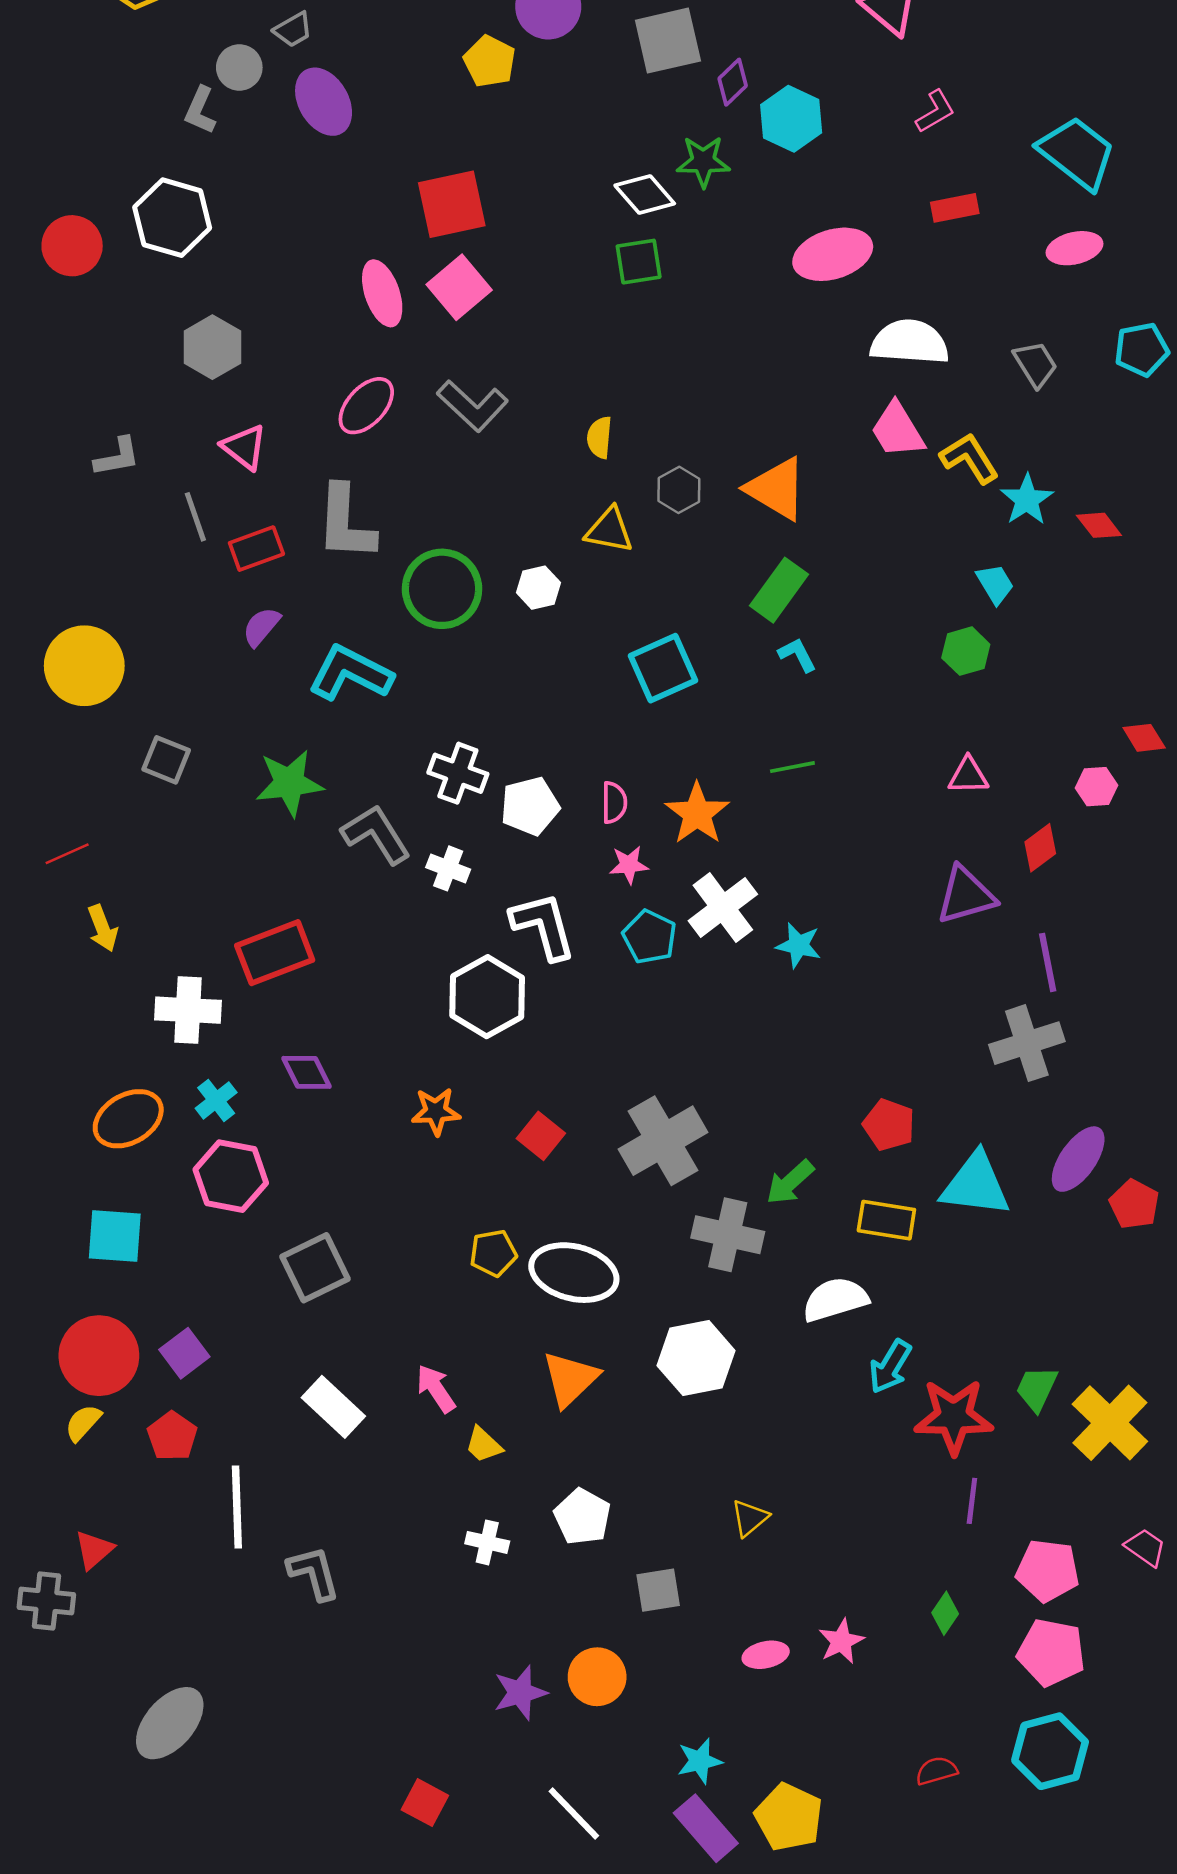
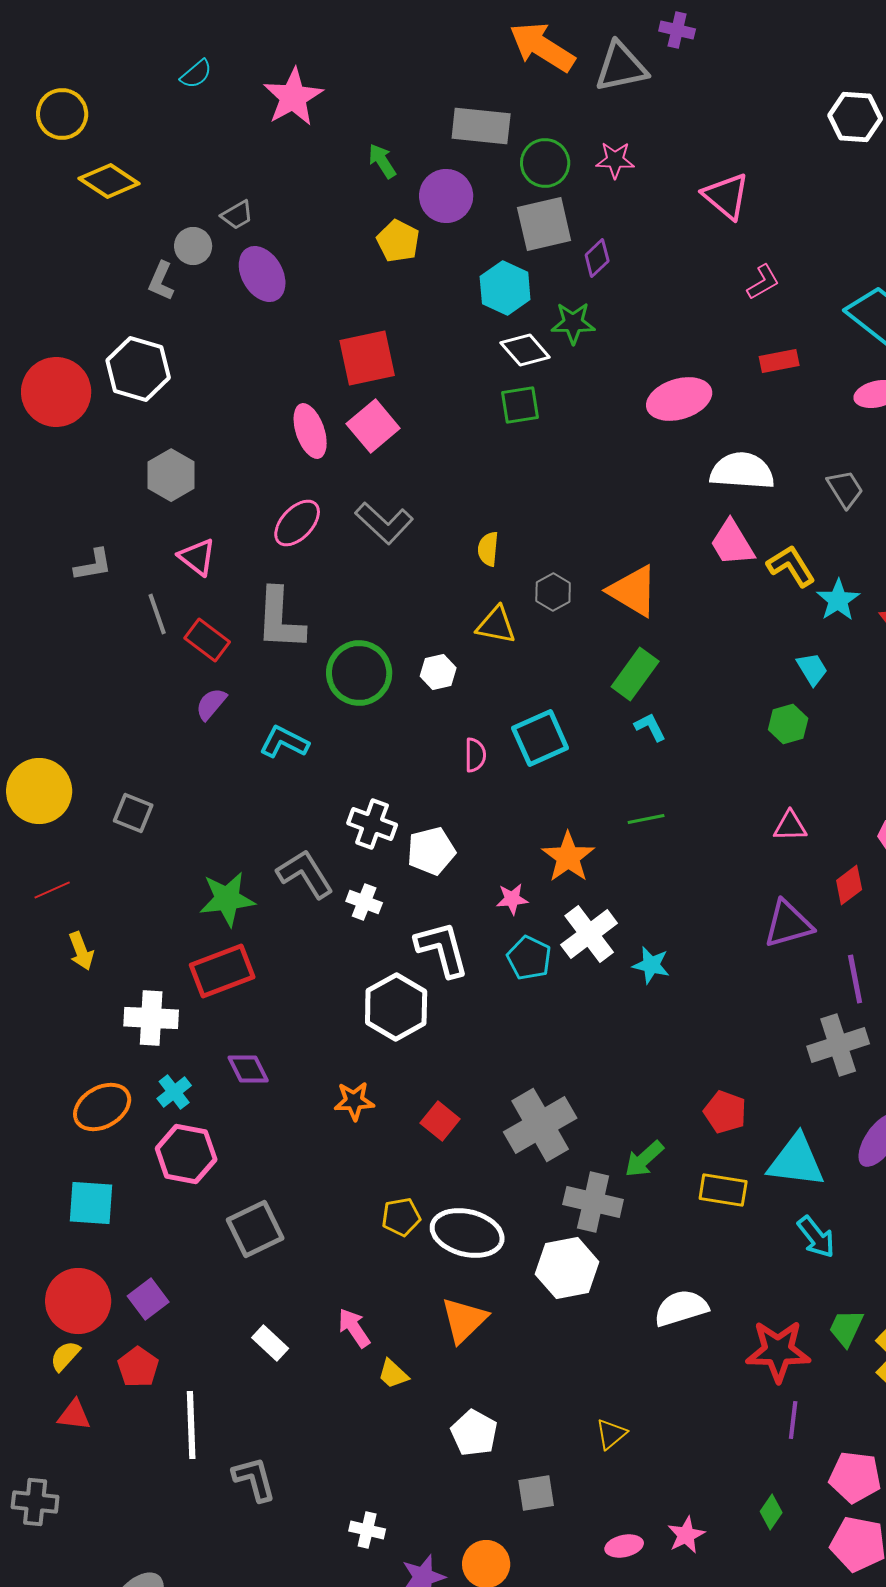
cyan hexagon: (791, 119) -> (505, 288), moved
red circle: (72, 246) -> (56, 392), size x1.4
red rectangle: (256, 549) -> (207, 640), turned 57
yellow circle: (84, 666) -> (39, 791), moved
cyan L-shape: (350, 673) -> (284, 742), size x0.7
green star: (289, 783) -> (227, 899), moved
pink semicircle: (614, 803) -> (475, 755), moved
white semicircle: (835, 1299) -> (681, 1308), moved
white hexagon: (696, 1358) -> (567, 1268), moved
cyan arrow: (890, 1367) -> (816, 1237), moved, turned -69
white rectangle: (333, 1407) -> (270, 1343), size x0.7
white cross: (487, 1542) -> (367, 1530), moved
red triangle: (94, 1550) -> (74, 1415), moved, turned 48

